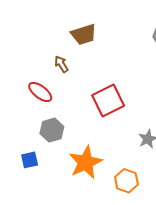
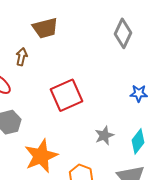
brown arrow: (61, 64) -> (22, 57), turned 42

